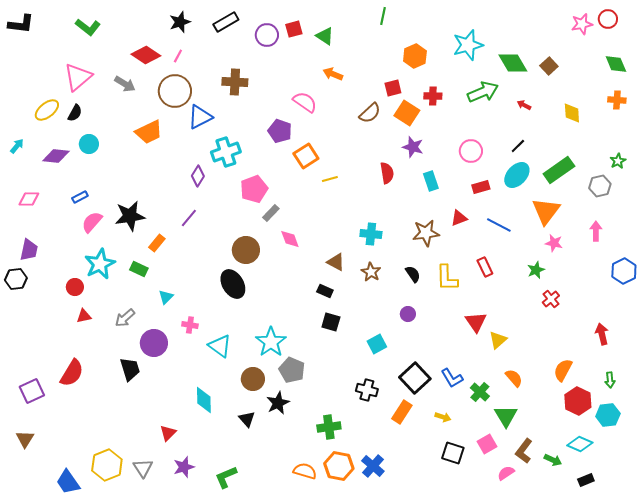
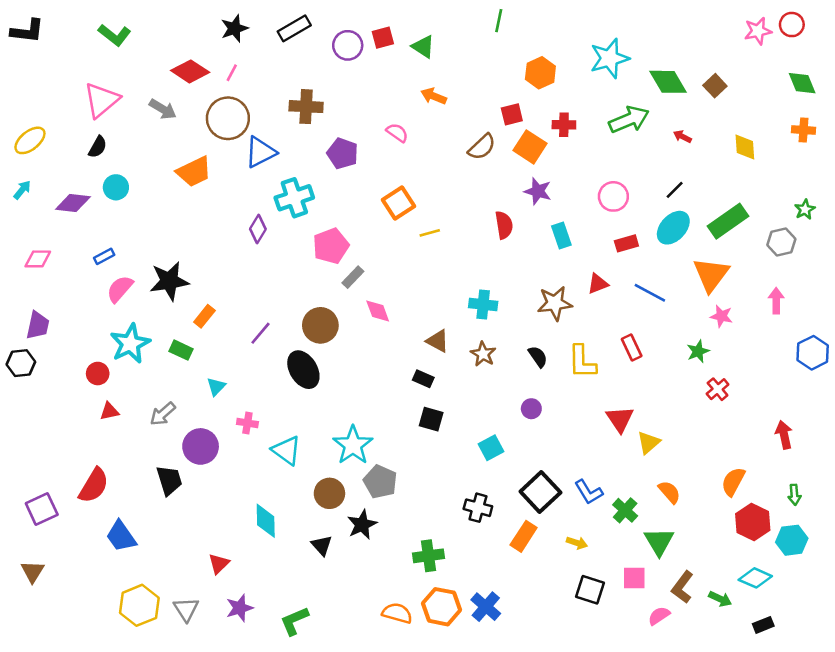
pink semicircle: (305, 102) -> (397, 133), size x0.7
yellow ellipse: (47, 110) -> (30, 140), moved
purple pentagon: (280, 131) -> (343, 153), moved
purple line: (189, 218) -> (260, 333), moved
pink square: (487, 444) -> (634, 578), turned 30
blue trapezoid: (68, 482) -> (121, 536), moved

